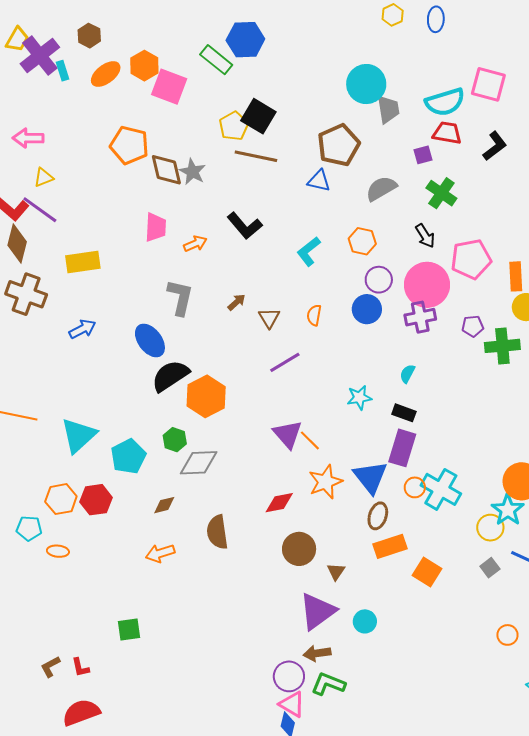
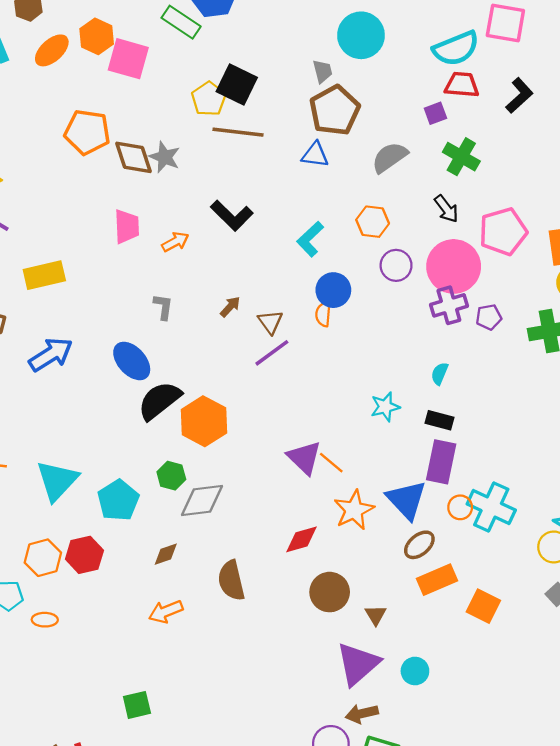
gray trapezoid: (388, 109) -> (322, 71), moved, size x0.7
gray L-shape: (180, 297) -> (163, 307), size x0.6
blue circle: (367, 309) -> (333, 290), moved
purple pentagon: (473, 326) -> (489, 317), moved
blue arrow: (82, 329) -> (51, 354), size x1.4
purple line: (285, 362) -> (272, 353), moved
brown ellipse: (378, 516) -> (419, 545), turned 36

